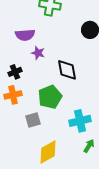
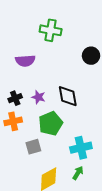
purple star: (38, 53) -> (38, 97), moved
green arrow: (89, 146) -> (78, 173), moved

